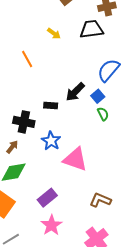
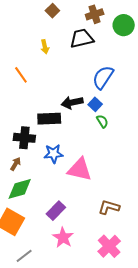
yellow arrow: (54, 34) -> (45, 47), turned 48
black arrow: (75, 92) -> (72, 102), turned 40
black rectangle: (51, 106) -> (49, 119), size x1.6
blue star: (51, 141) -> (53, 154), turned -30

